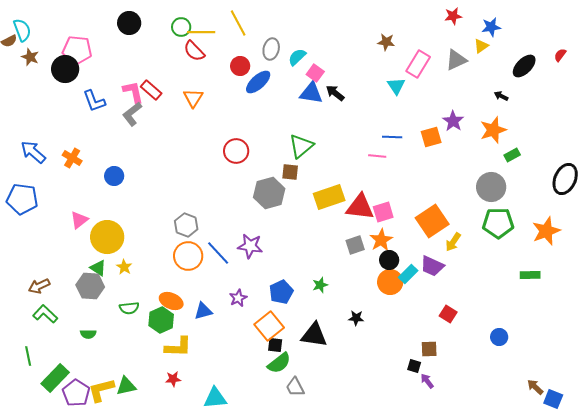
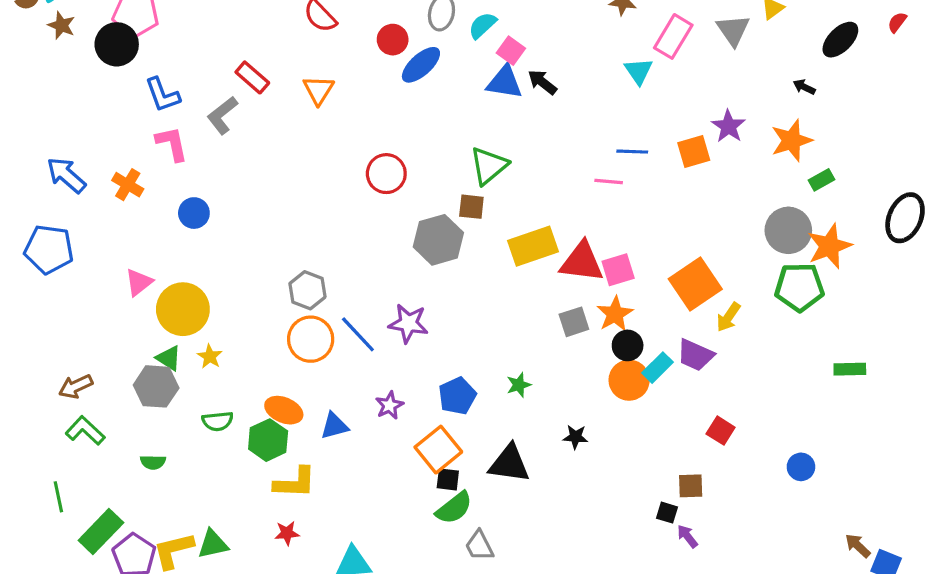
gray triangle: (456, 60) -> (733, 30), turned -40
pink L-shape: (133, 92) -> (172, 144), moved
orange star: (546, 231) -> (829, 246), moved

